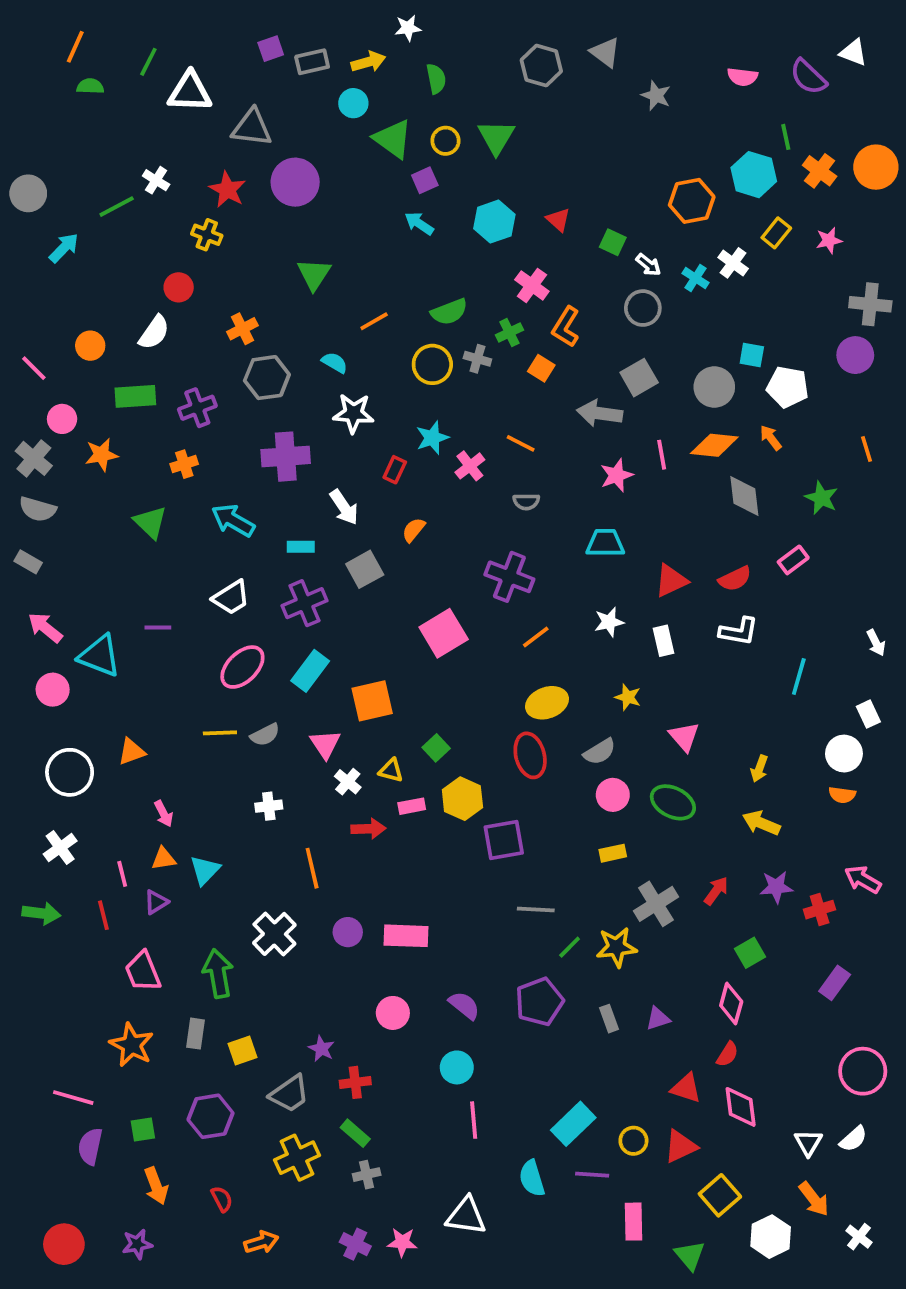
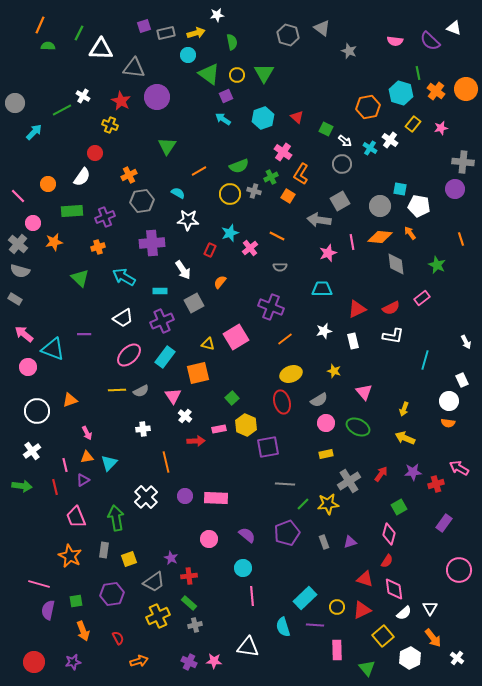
yellow triangle: (391, 770) -> (208, 344), moved
white semicircle: (853, 1139) -> (404, 613), moved

